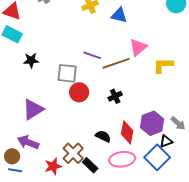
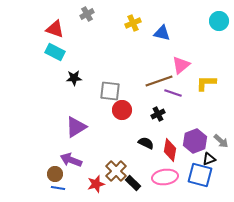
purple line: (92, 55) -> (173, 93), moved
black semicircle: (103, 136) -> (146, 143), moved
blue square: (157, 157) -> (200, 175), turned -30

